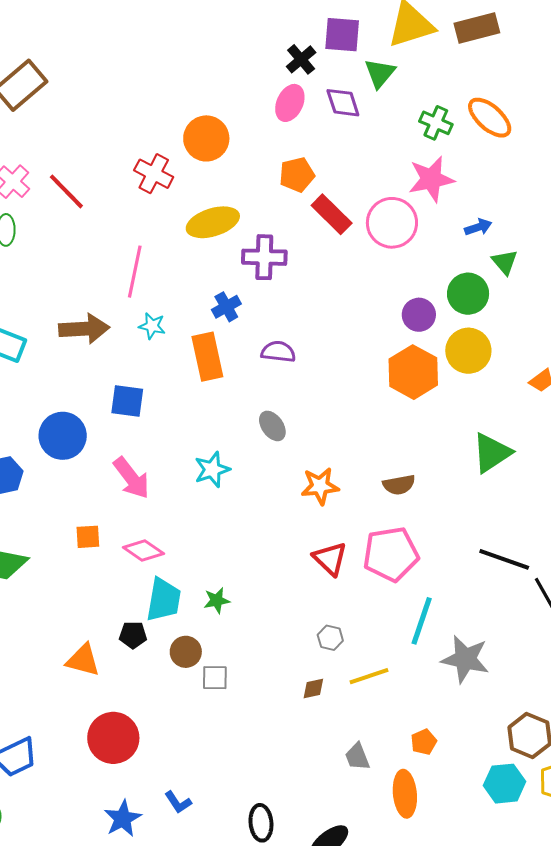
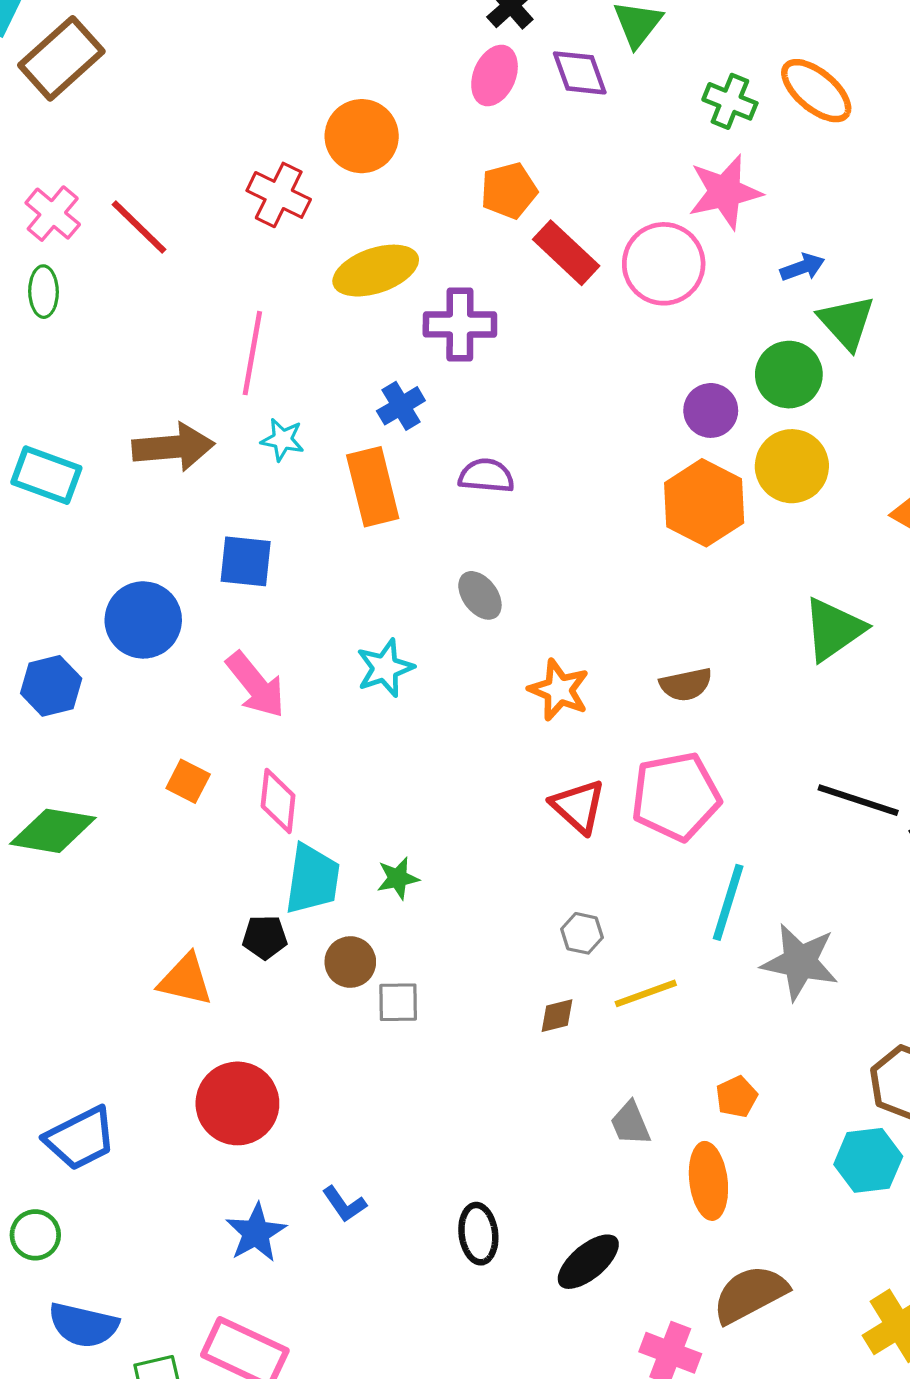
green triangle: (505, 262) -> (847, 322), size x1.4
orange star: (320, 486) -> (559, 690), turned 30
orange square: (88, 537) -> (188, 781), turned 32
pink diamond: (143, 550) -> (278, 801), turned 63

